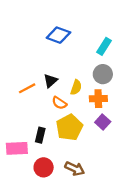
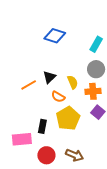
yellow semicircle: (76, 87) -> (73, 82), turned -40

